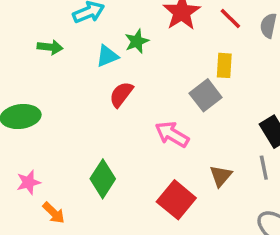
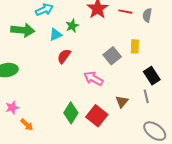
red line: (230, 19) -> (125, 12), turned -32
green arrow: (50, 47) -> (23, 30), size x1.6
yellow rectangle: (224, 65) -> (135, 46), moved
green diamond: (103, 179) -> (71, 113), moved

